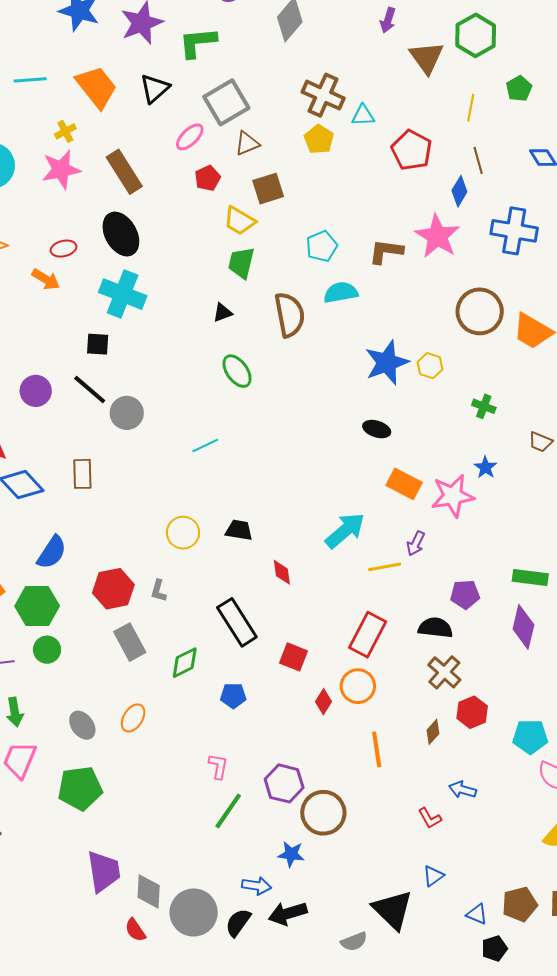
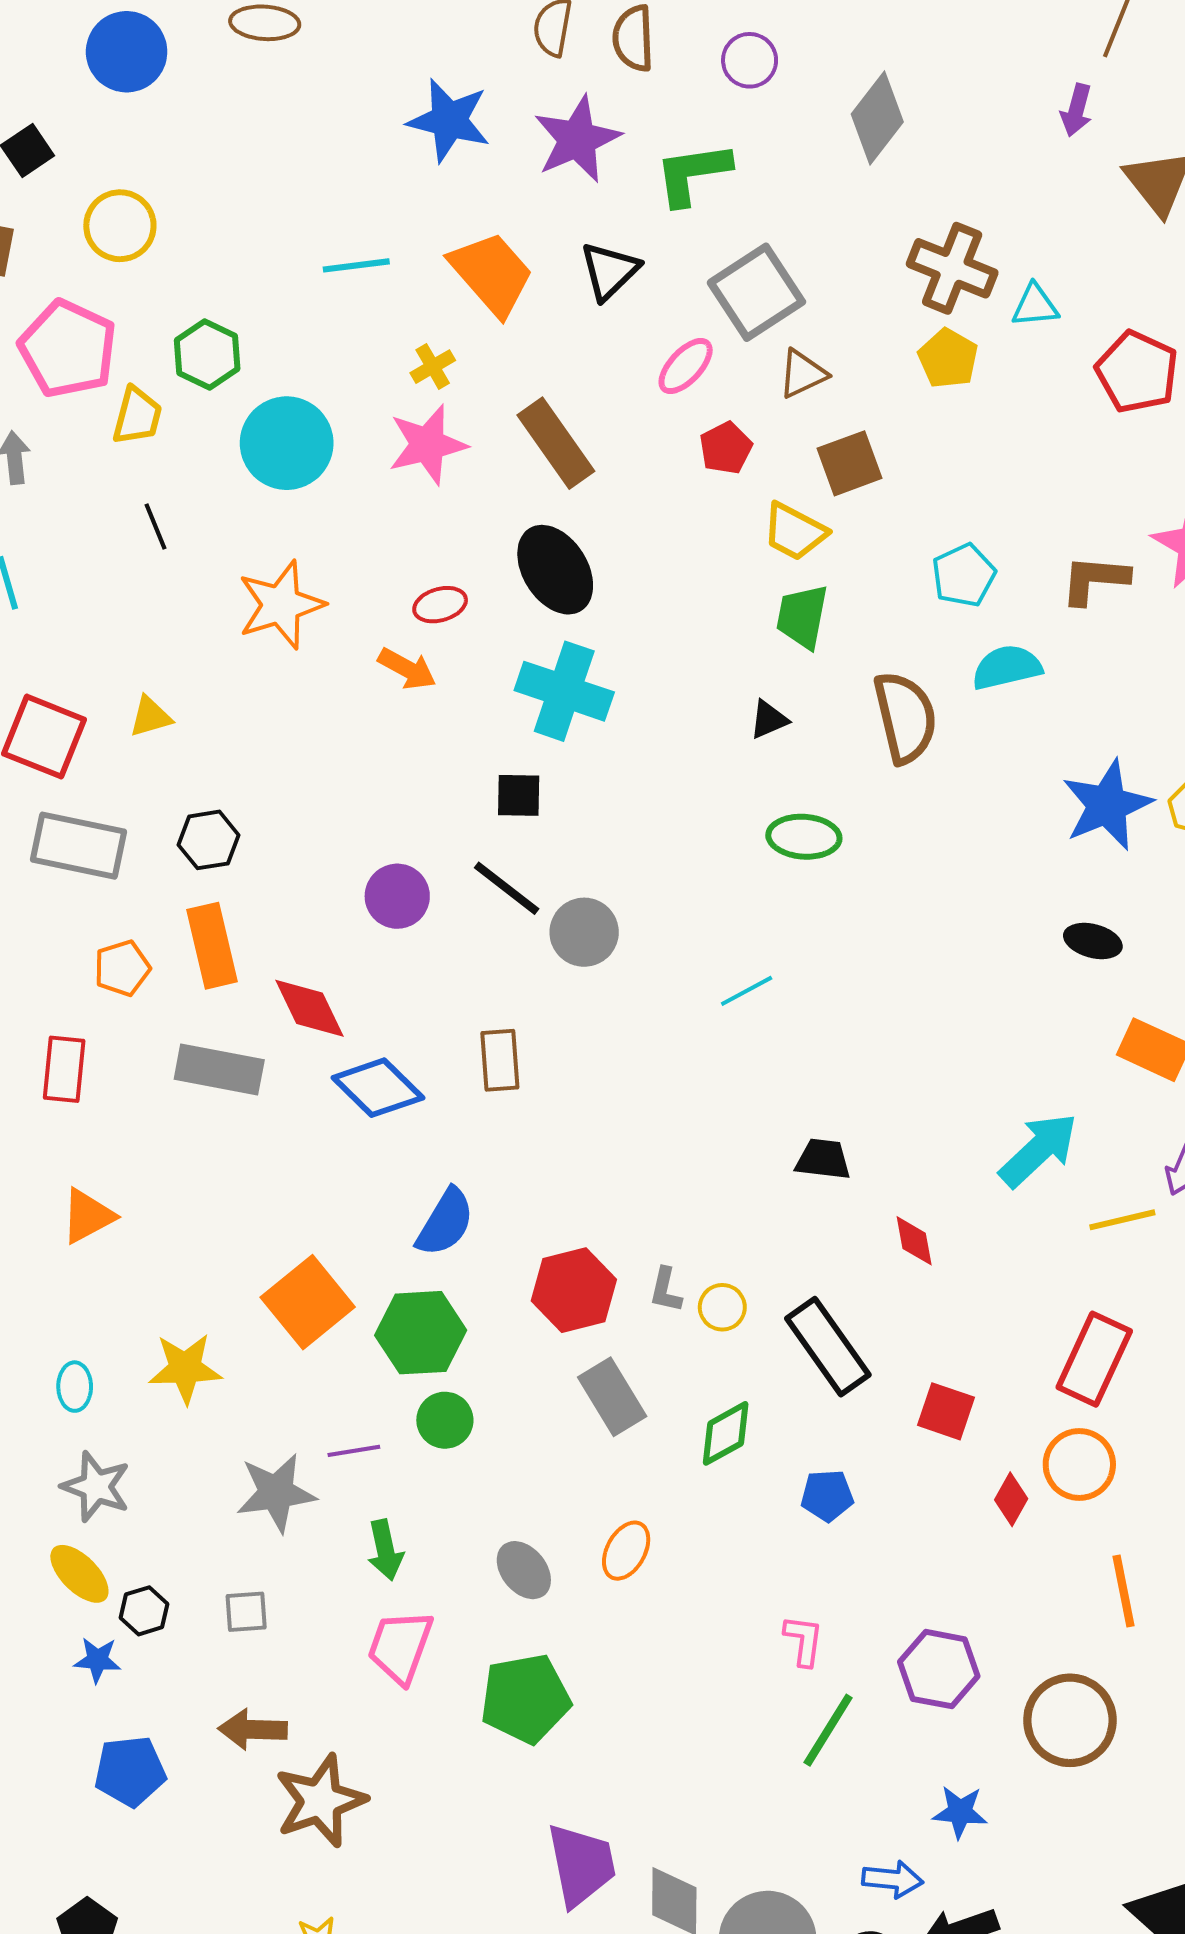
green ellipse: (237, 371) -> (804, 837), turned -48
yellow circle: (183, 533) -> (722, 1307), moved, size x0.7
brown circle: (323, 813) -> (1070, 1720), moved

